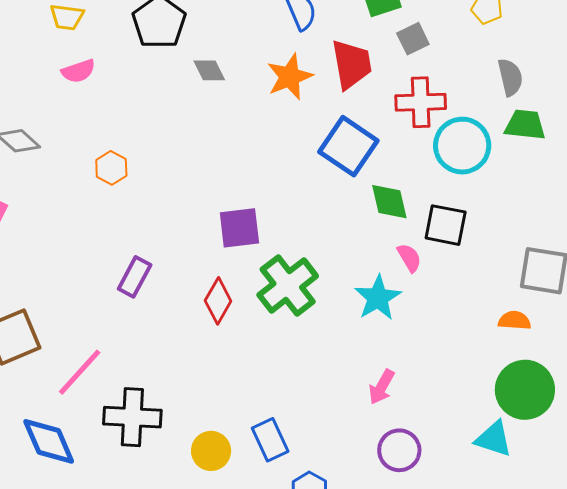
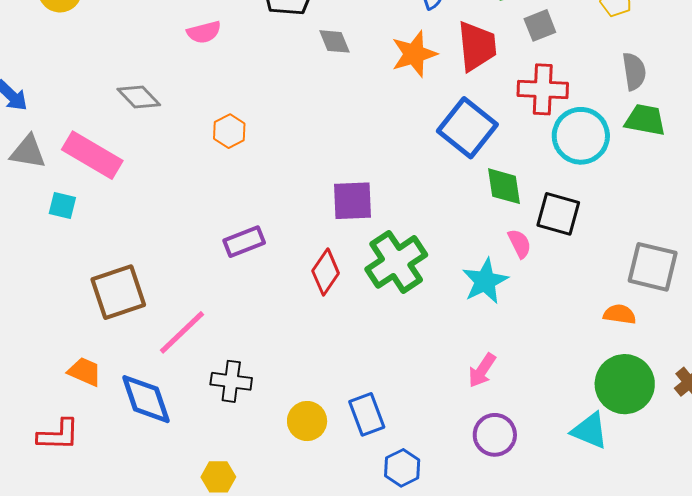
purple rectangle: (135, 277) -> (244, 242), turned 36
black cross: (132, 417) -> (231, 381), size x0.7

